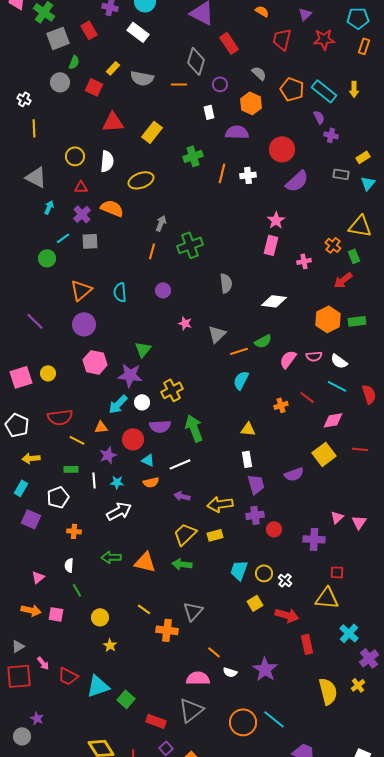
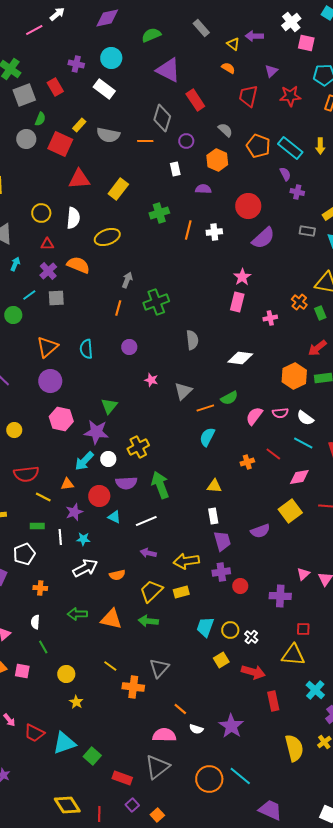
red square: (94, 87) -> (60, 144), size x1.4
purple semicircle: (237, 132) -> (203, 189), size x0.7
red arrow: (343, 280) -> (317, 348), moved
orange semicircle: (151, 482) -> (117, 575), moved

